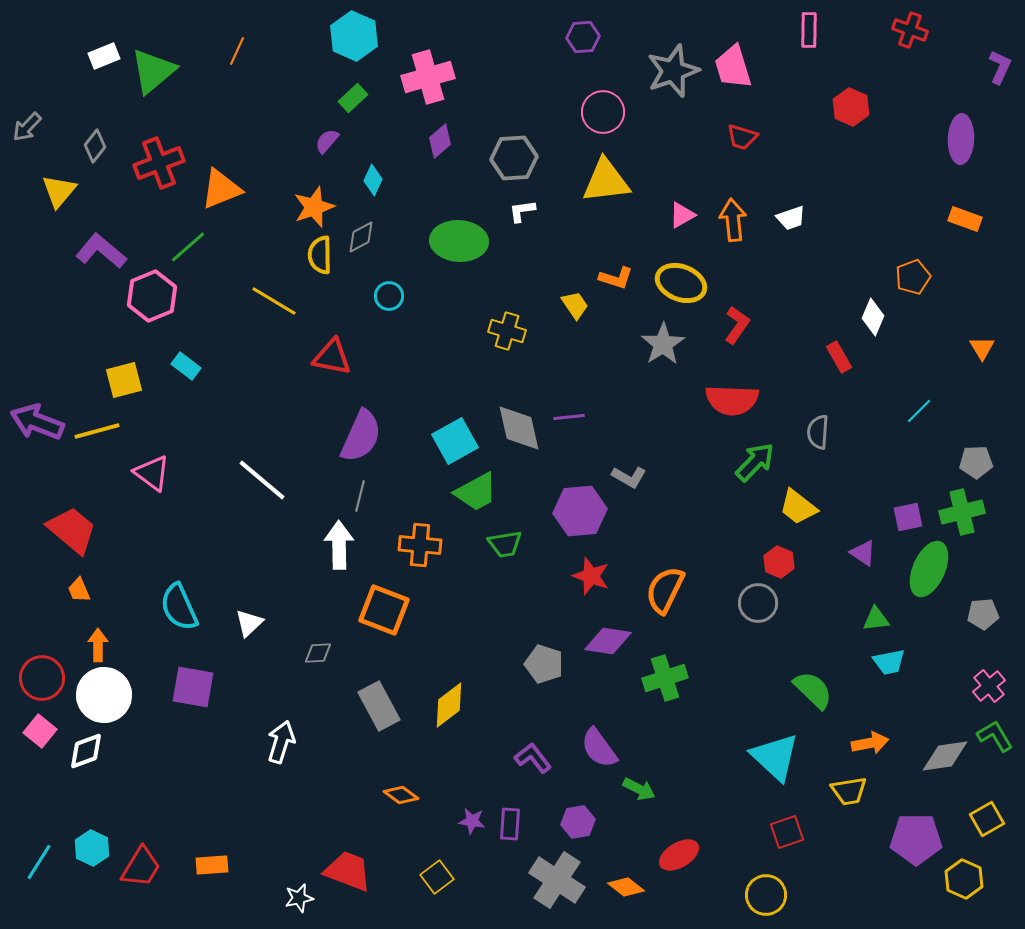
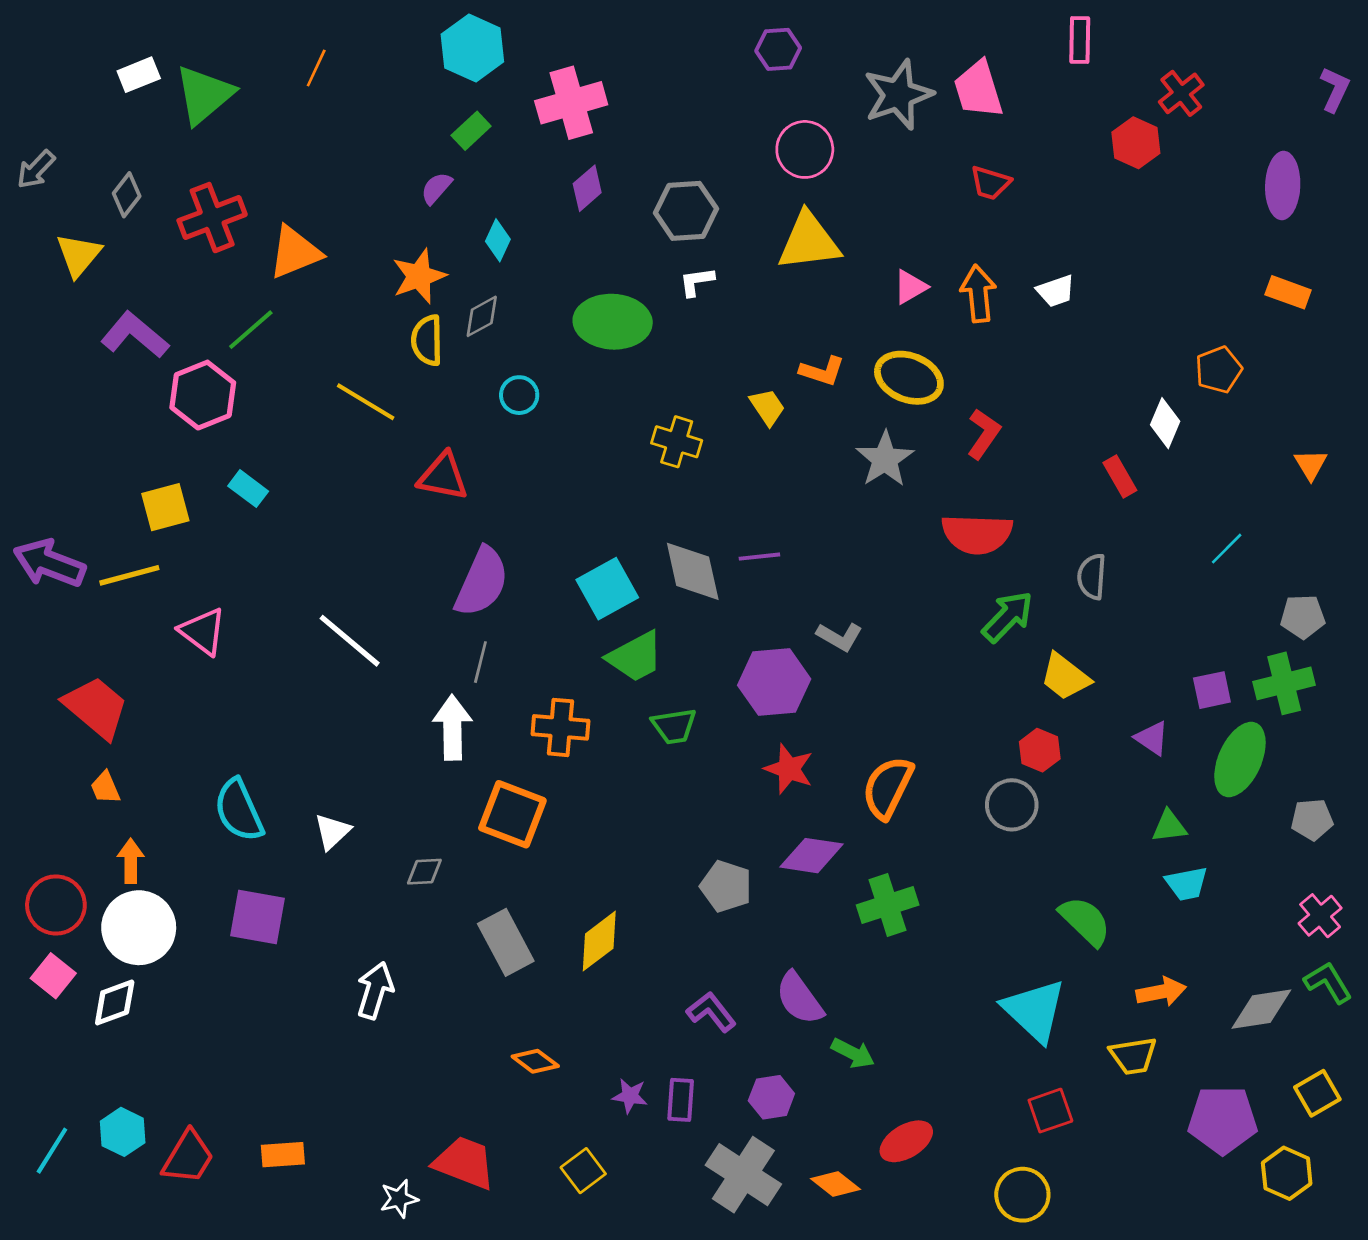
red cross: (910, 30) -> (1181, 93), moved, turned 32

